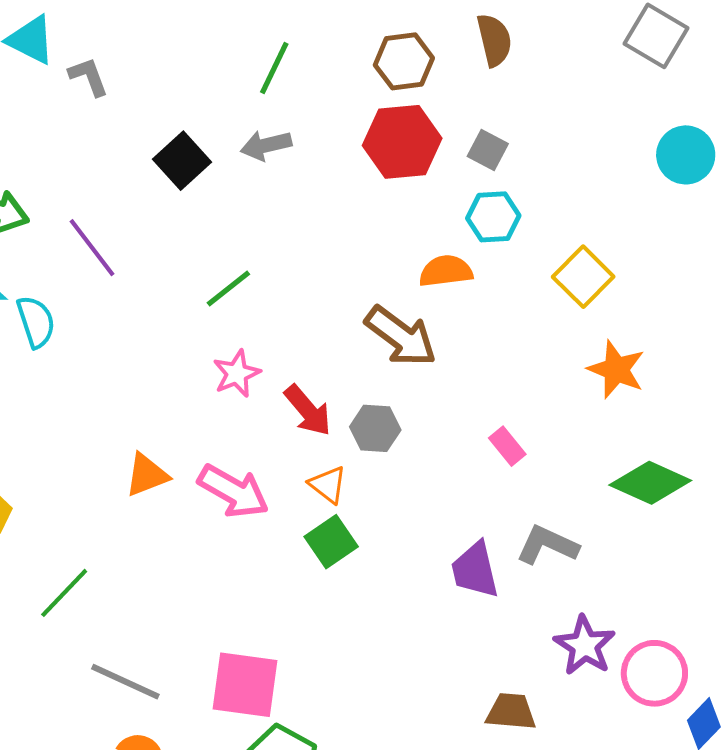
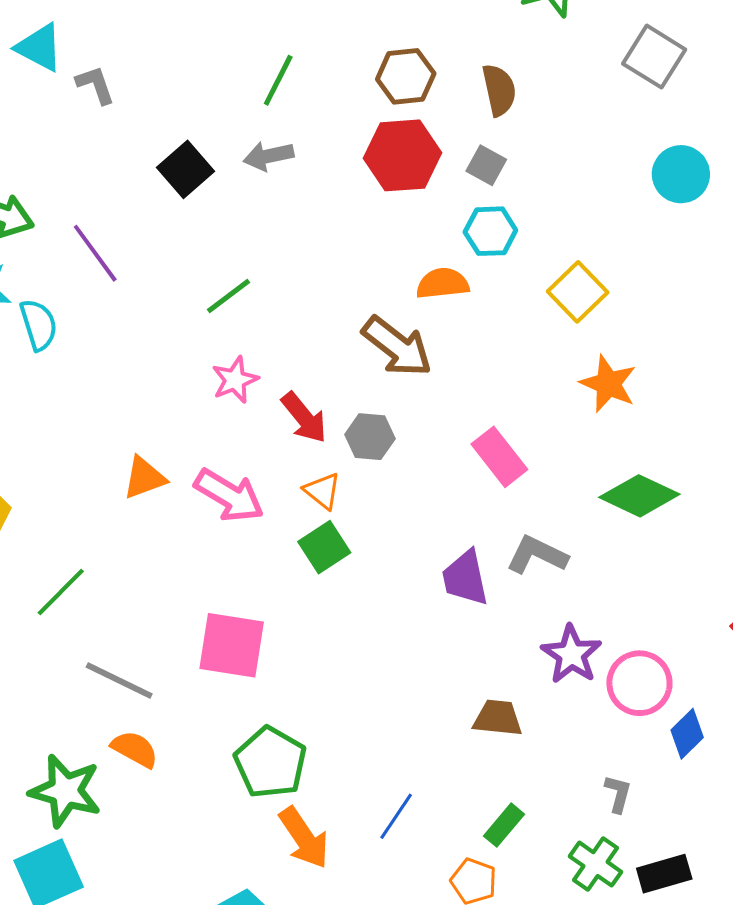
brown semicircle: (494, 40) -> (499, 90), moved
pink rectangle: (507, 446) -> (499, 457), size x1.5
pink square: (245, 685) -> (232, 645), moved

